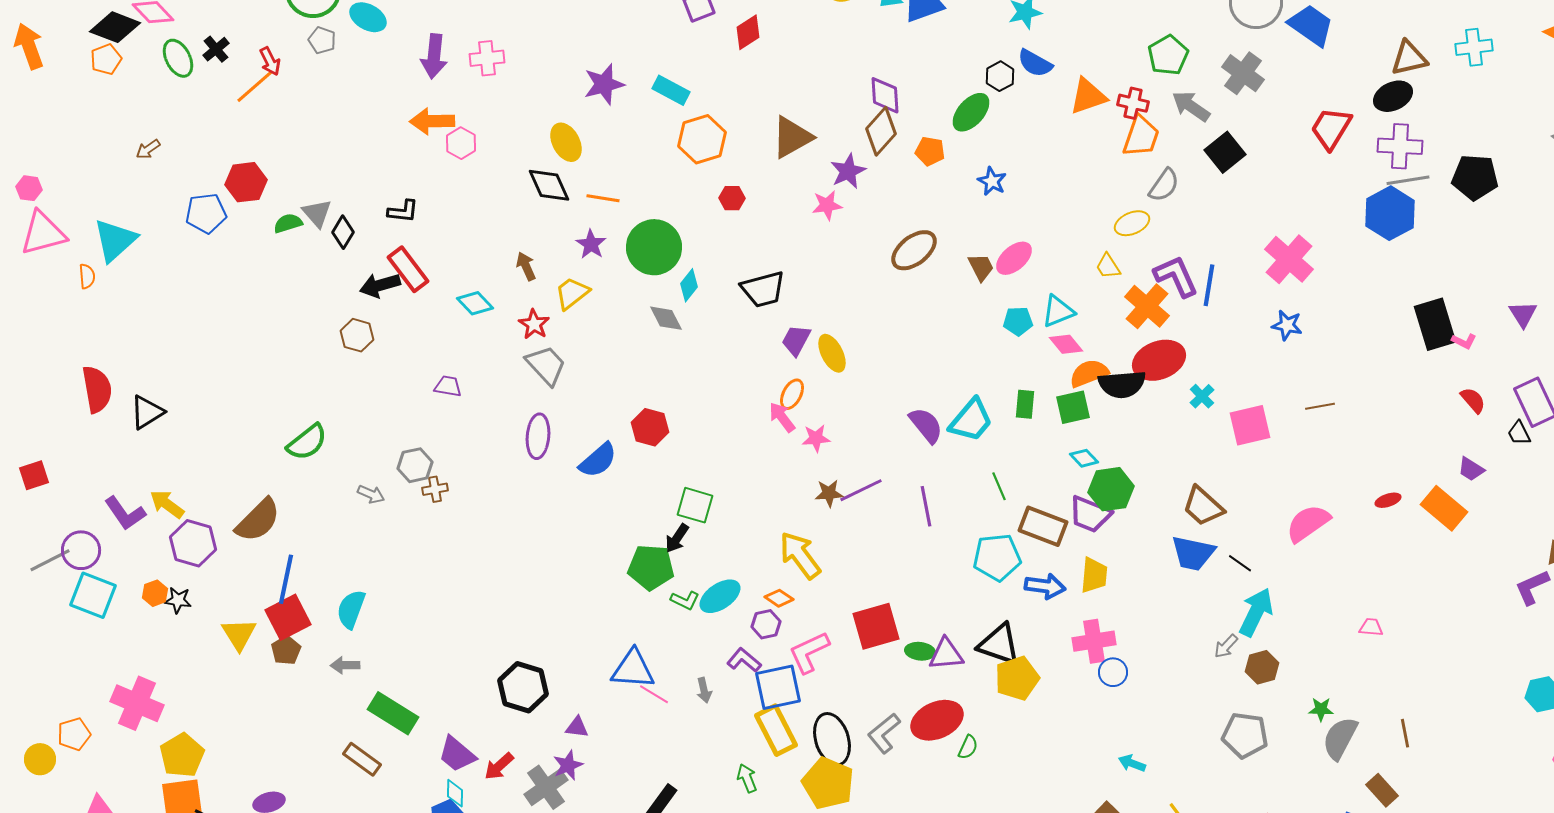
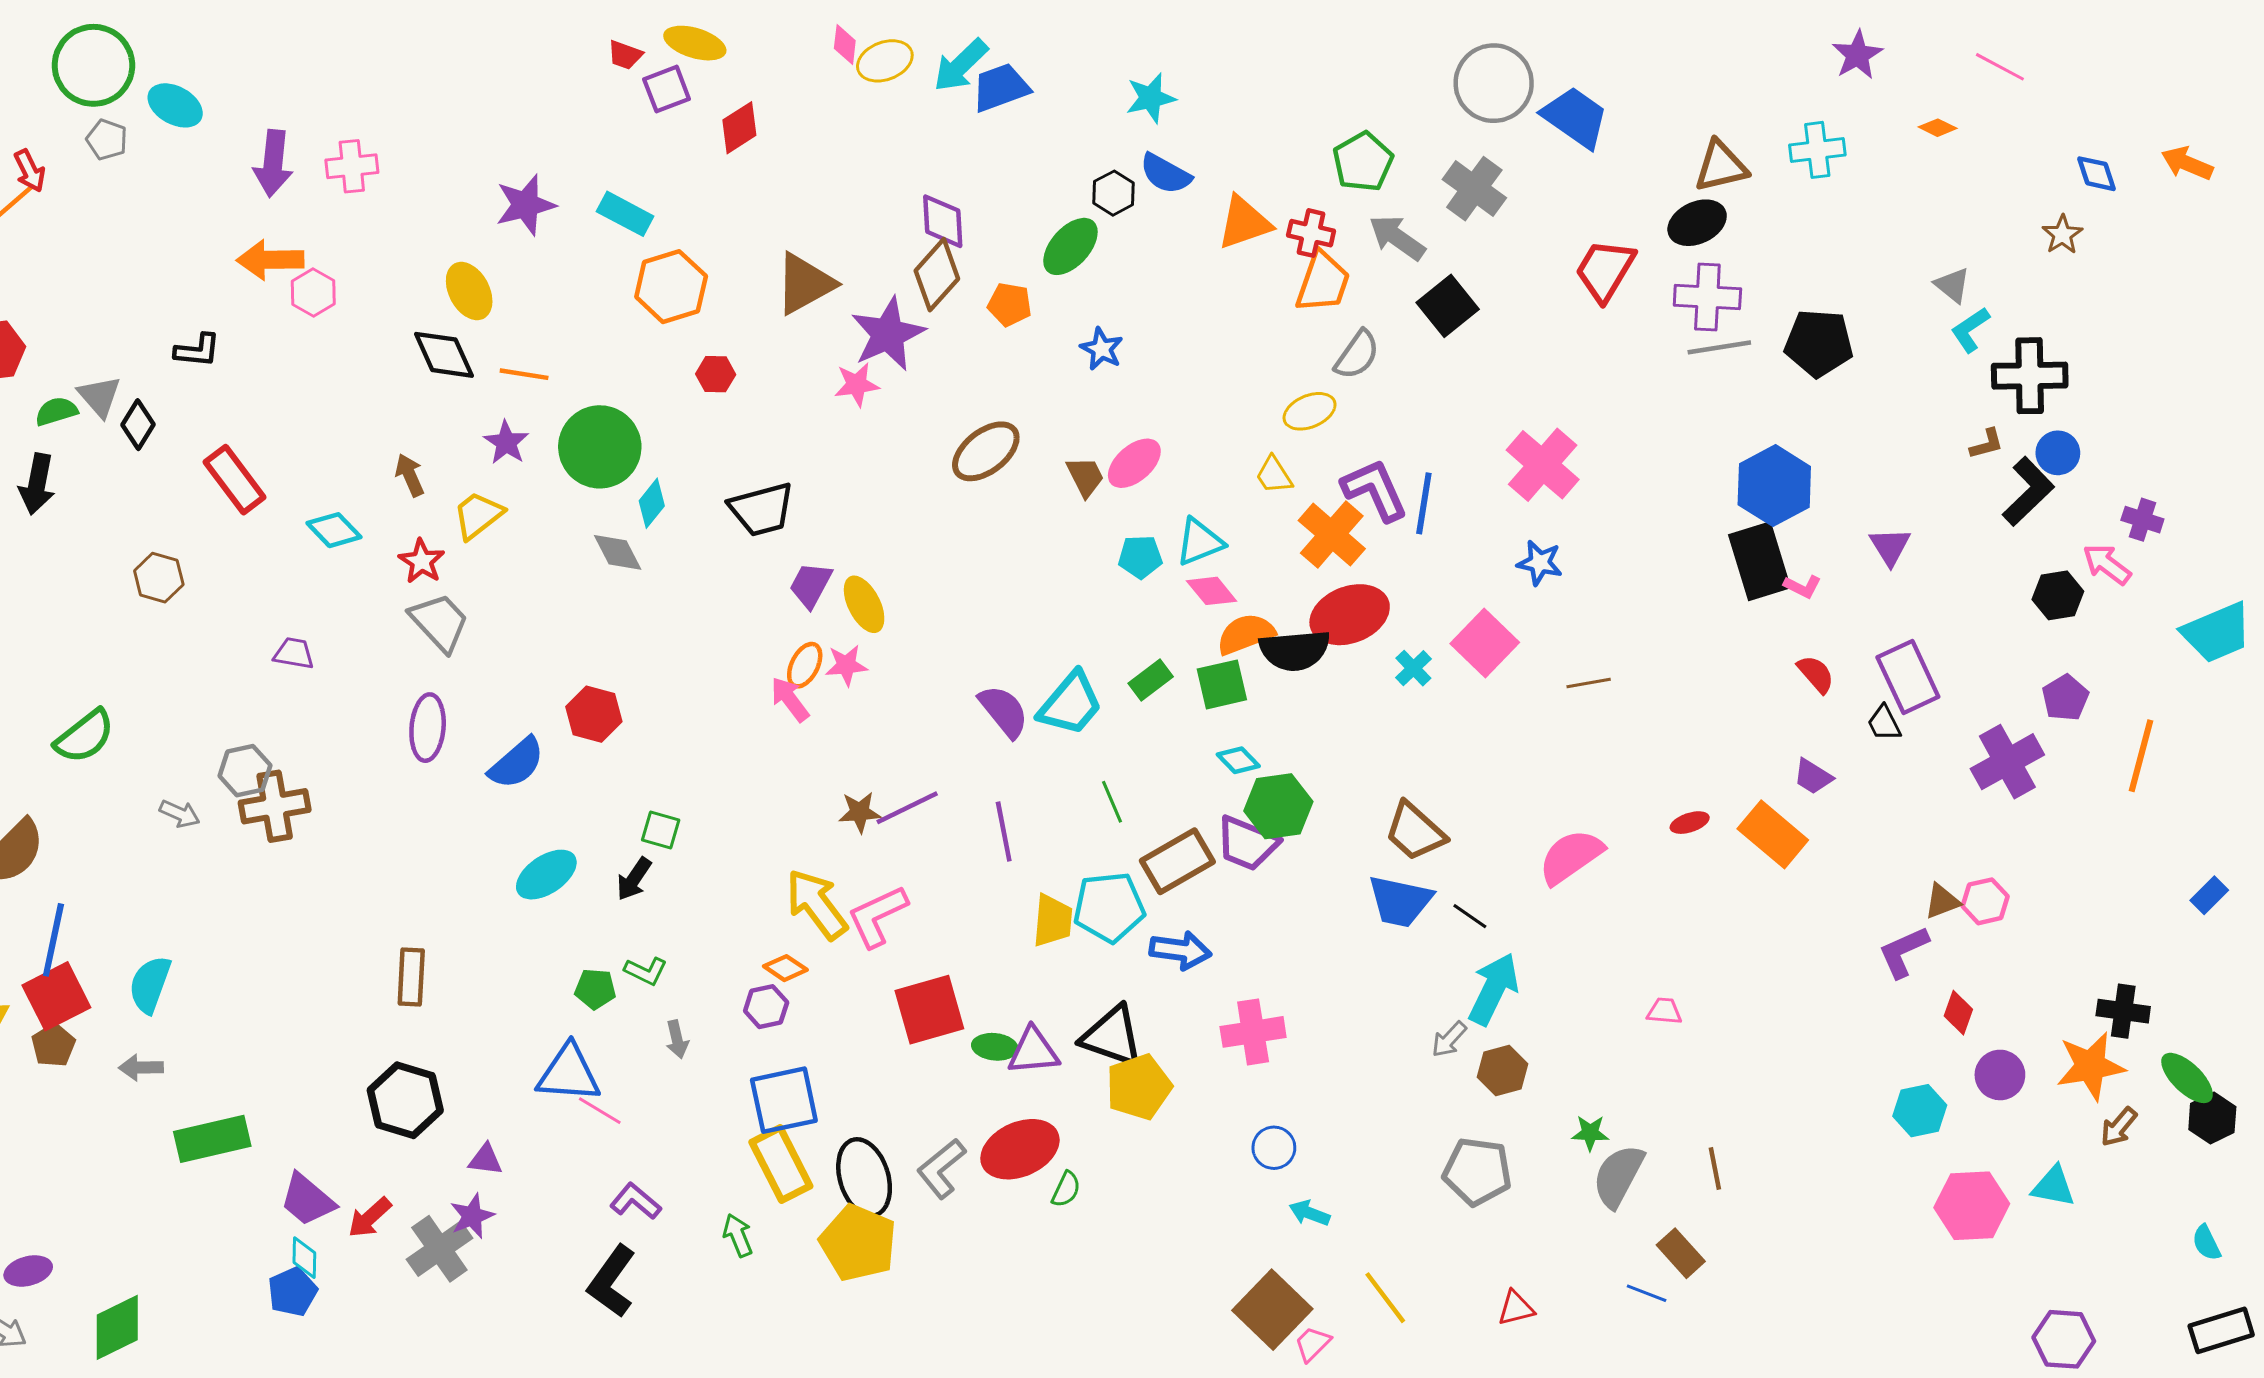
purple star: (848, 171) -> (888, 334), size x1.4
black L-shape: (403, 211) -> (197, 350), moved
blue hexagon: (1390, 213) -> (1774, 486), moved
black arrow: (380, 285) -> (37, 484), moved, turned -63
green rectangle: (1025, 404) -> (1151, 680), turned 48
pink square: (1250, 425) -> (1485, 643), moved, turned -33
pink star: (816, 438) -> (846, 665), moved
brown cross: (435, 489) -> (275, 806), size x1.8
green square: (695, 505) -> (661, 830), size x0.7
brown rectangle: (1043, 526) -> (1177, 861), turned -51
green pentagon: (651, 567) -> (595, 989), moved, size x0.6
yellow trapezoid: (1094, 575) -> (1053, 921), moved
cyan ellipse: (720, 596) -> (546, 875), moved
pink L-shape: (809, 652) -> (877, 916), moved
purple L-shape: (744, 660) -> (635, 1201), moved
blue circle: (1113, 672) -> (1274, 1148), moved
gray arrow: (704, 690) -> (677, 1039), moved
green rectangle: (393, 713) -> (212, 1139), turned -45
brown rectangle: (362, 759) -> (411, 977), moved, turned 57

